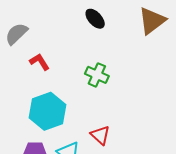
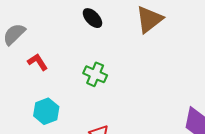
cyan hexagon: (48, 111) -> (46, 111), size x0.7

